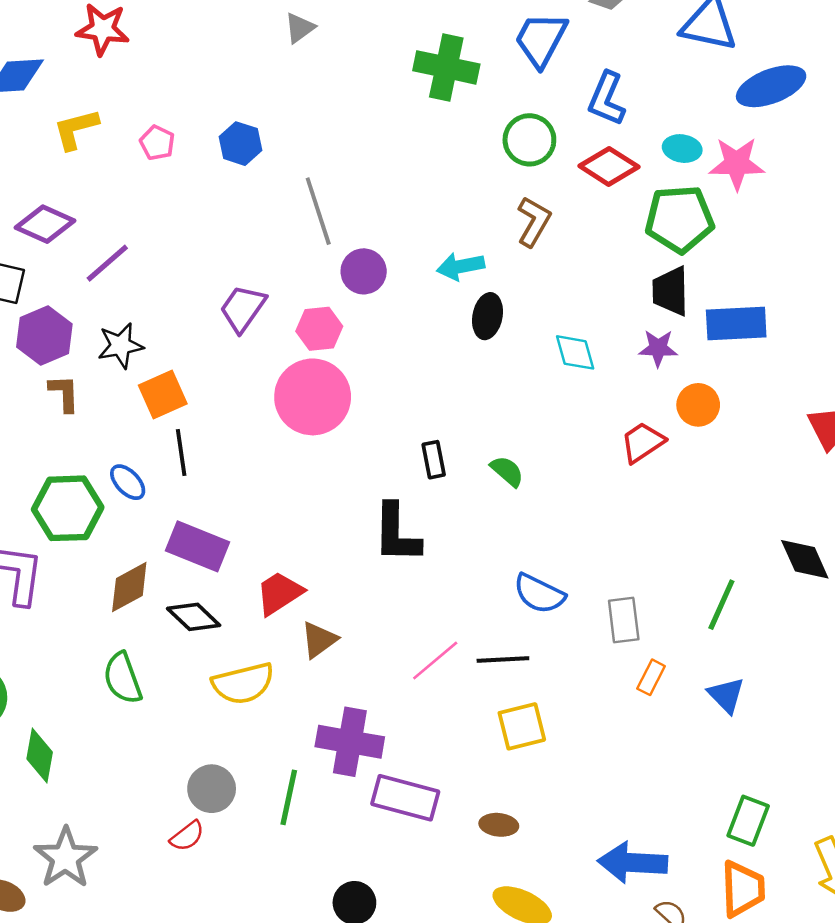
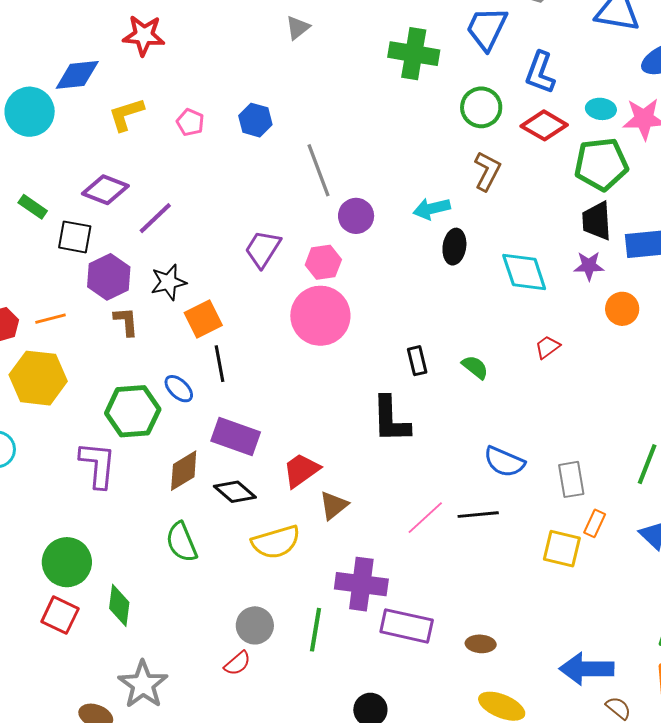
cyan diamond: (575, 352) -> (524, 272), size x1.4
red trapezoid: (643, 442) -> (547, 347), moved, size x0.7
yellow square: (522, 726) -> (562, 549), moved, turned 30

